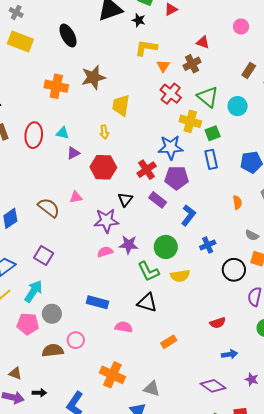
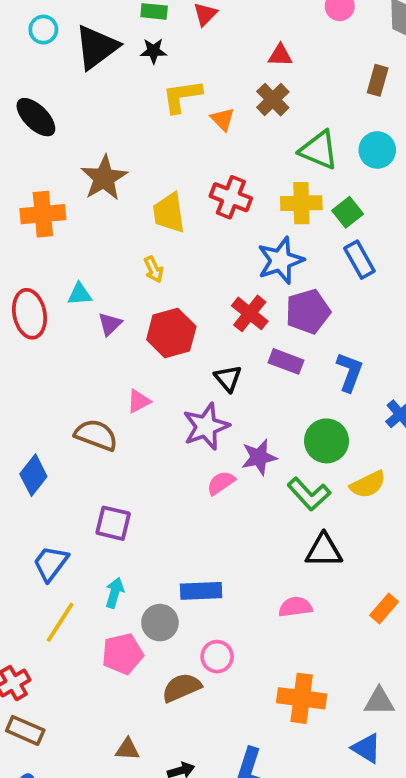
red cross: (171, 94) -> (231, 197), moved
cyan arrow: (33, 291) -> (115, 593), size x0.7
blue rectangle: (97, 302) -> (201, 591), moved

